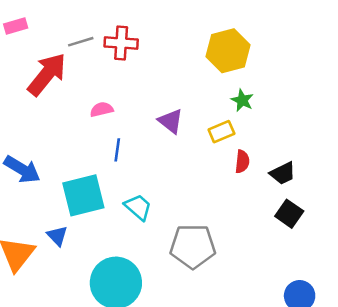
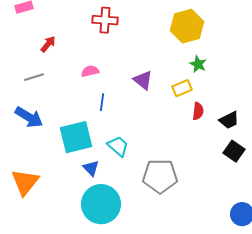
gray line: (81, 42) -> (34, 77), moved
red arrow: (47, 74) -> (48, 44), size x0.5
blue triangle: (57, 236) -> (91, 168), moved

